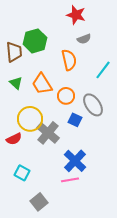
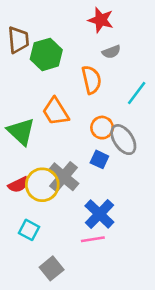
brown trapezoid: (14, 52) -> (18, 40), moved
green triangle: (16, 83) -> (21, 132), moved, size x1.6
orange circle: (66, 96) -> (102, 128), moved
yellow circle: (30, 119) -> (42, 185), moved

